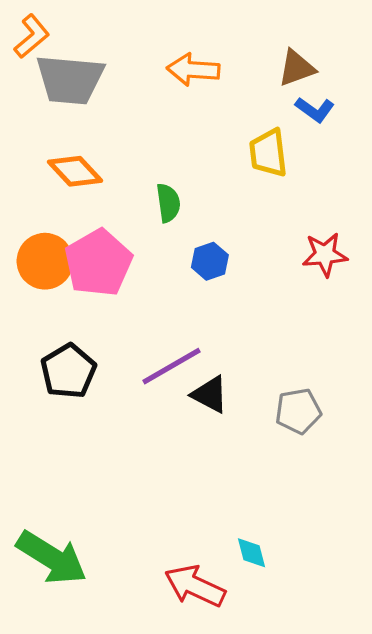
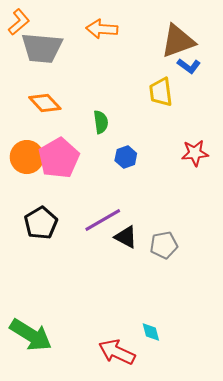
brown triangle: (297, 68) -> (178, 41), size x1.5
orange arrow: (193, 70) -> (102, 29), moved
gray pentagon: (298, 411) -> (164, 245), moved

